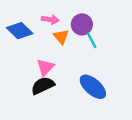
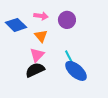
orange triangle: (61, 37) -> (41, 36), moved
cyan line: (92, 40) -> (69, 57), moved

